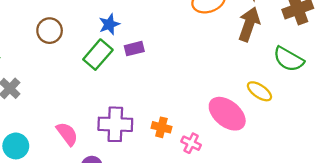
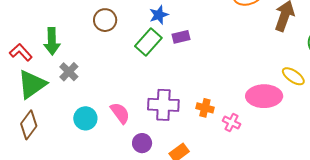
pink ellipse: (227, 114) -> (264, 96), turned -40
cyan circle: (16, 146) -> (85, 118), moved

